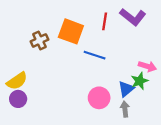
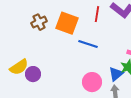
brown cross: (39, 40) -> (39, 22), moved
purple circle: (18, 99) -> (33, 74), moved

